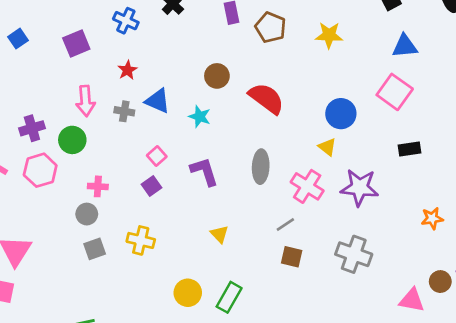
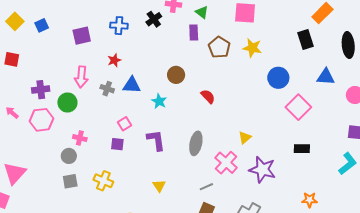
blue cross: (126, 21) -> (119, 26), turned -30
yellow star: (329, 35) -> (252, 48), moved
blue triangle: (405, 46) -> (326, 77), moved
red semicircle: (266, 98) -> (208, 96), size x0.6
blue triangle: (158, 101) -> (132, 85), turned -30
blue circle: (341, 114) -> (278, 78), moved
yellow triangle: (327, 147) -> (245, 138), turned 32
purple square: (152, 186) -> (117, 144), turned 32

